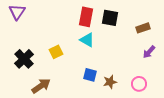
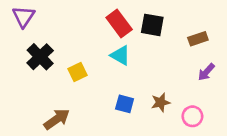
red rectangle: (86, 17) -> (119, 24), turned -48
black cross: (24, 59) -> (40, 57), moved
brown star: (110, 82) -> (161, 102), moved

